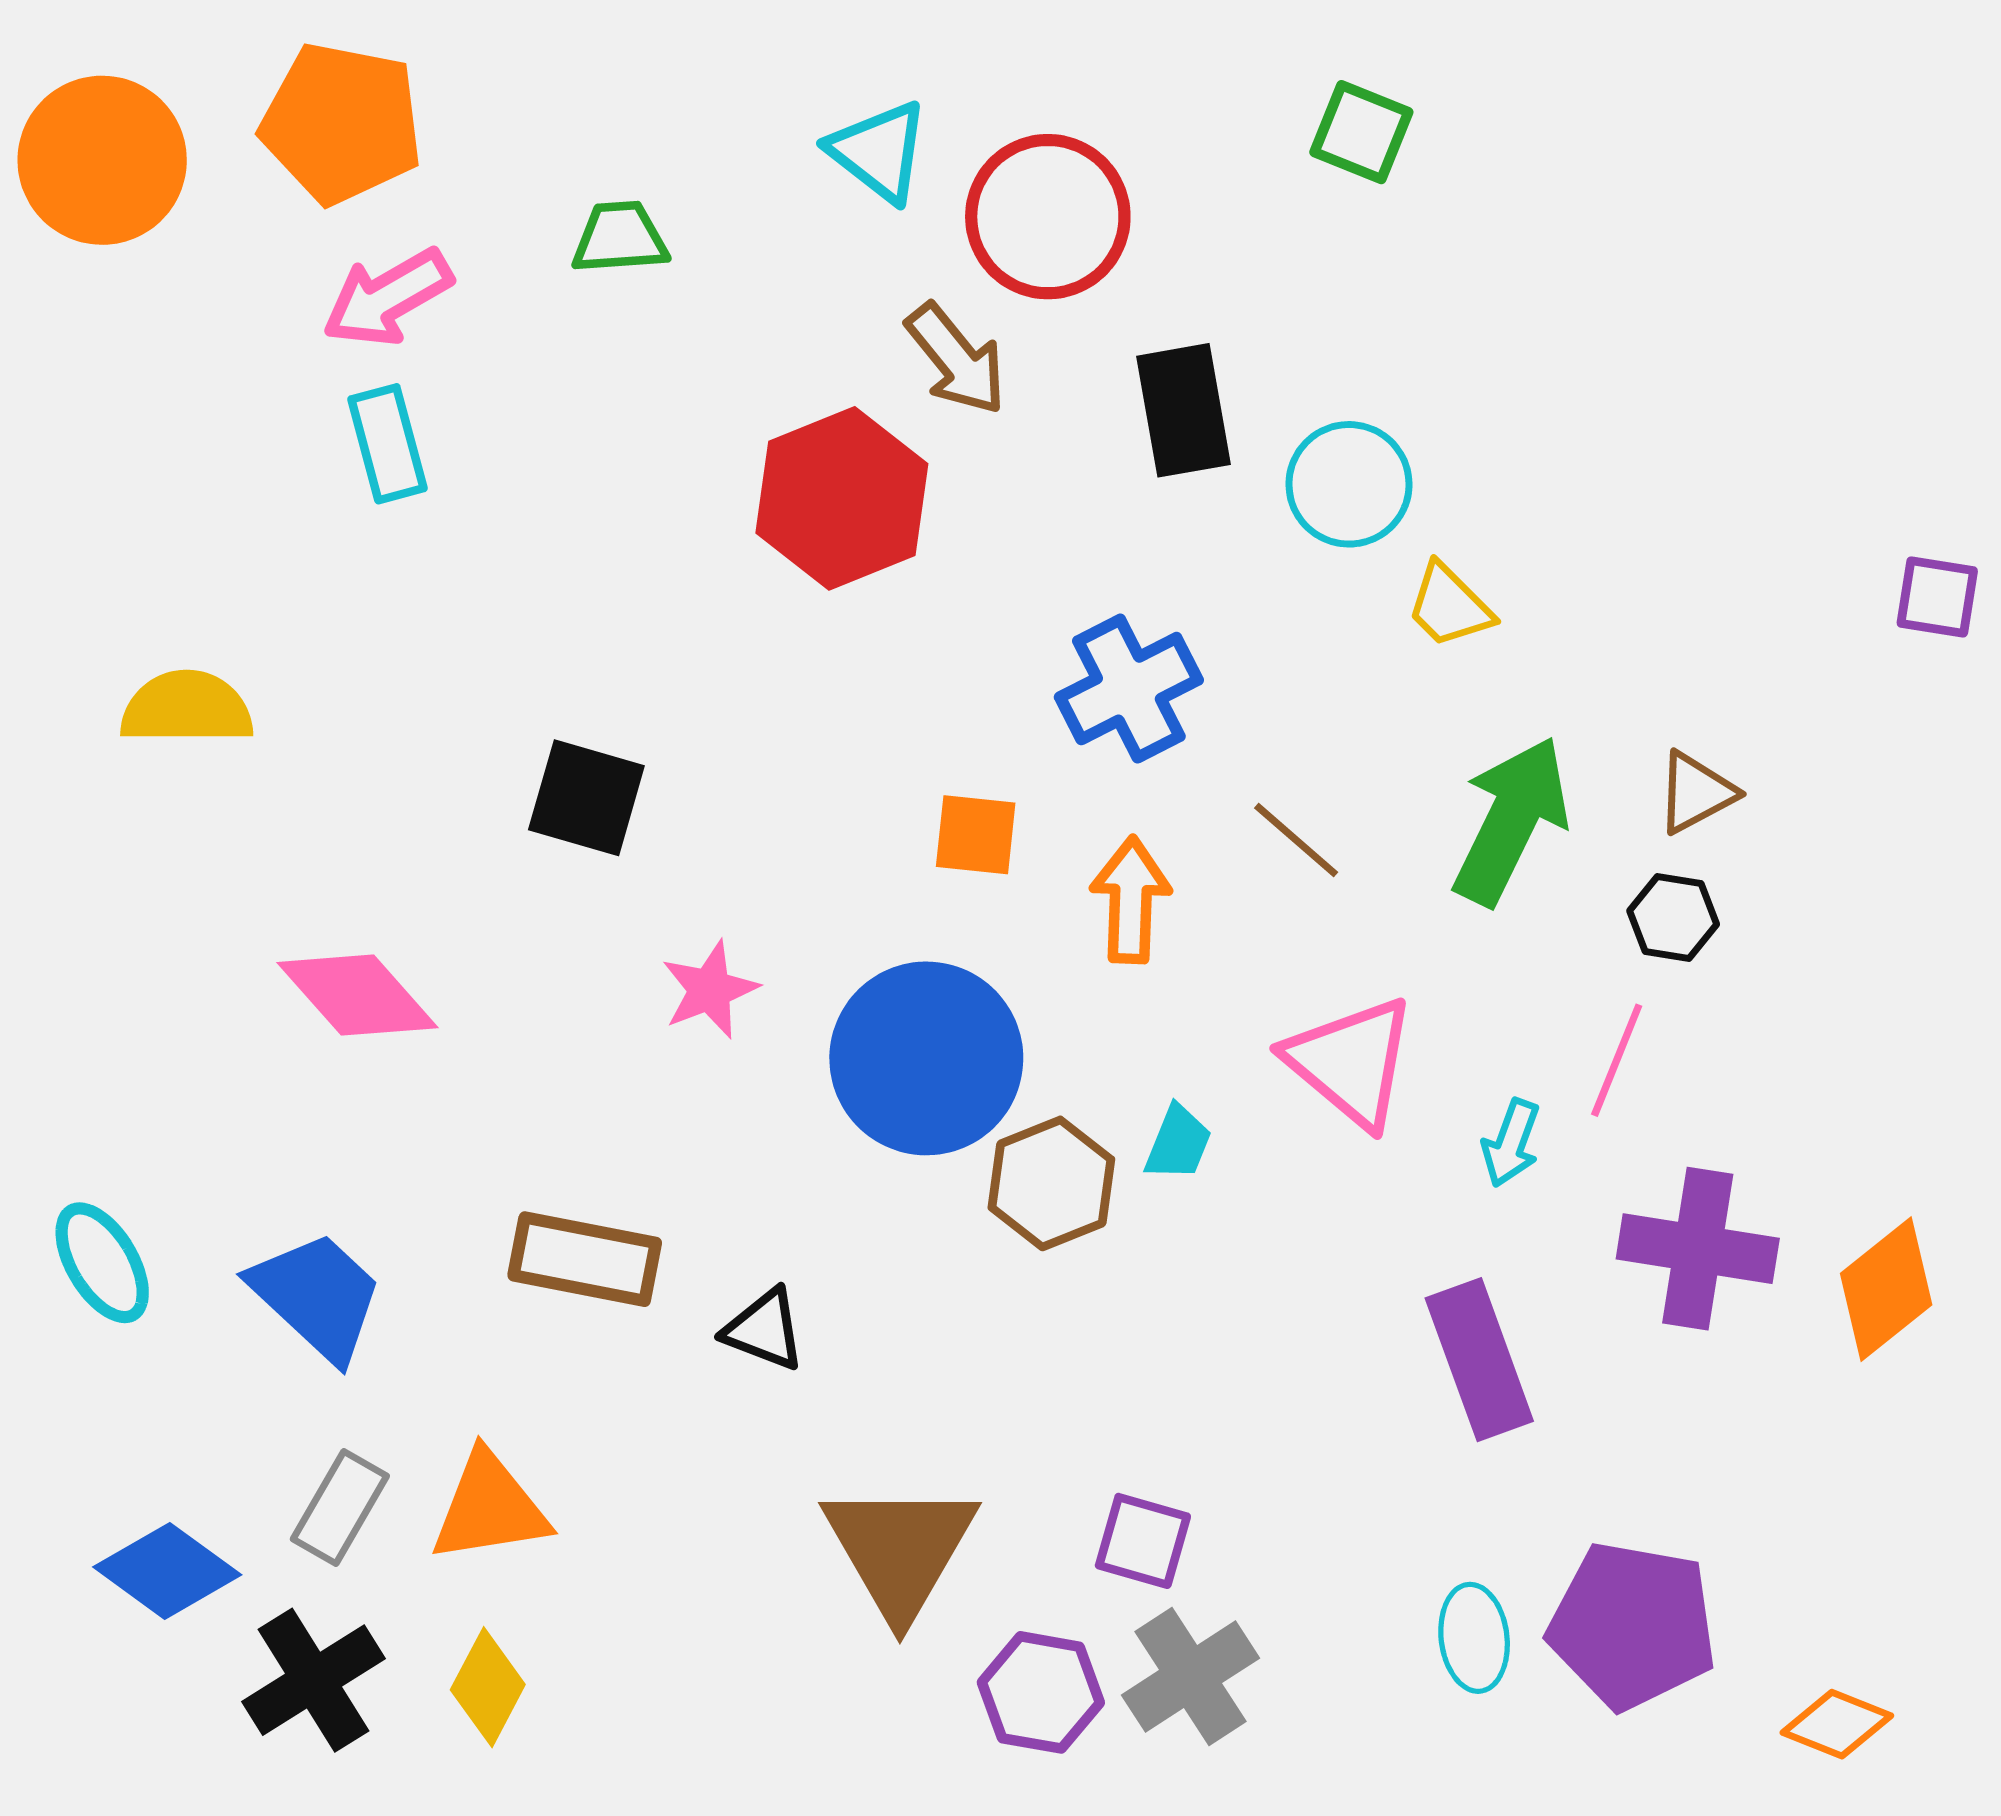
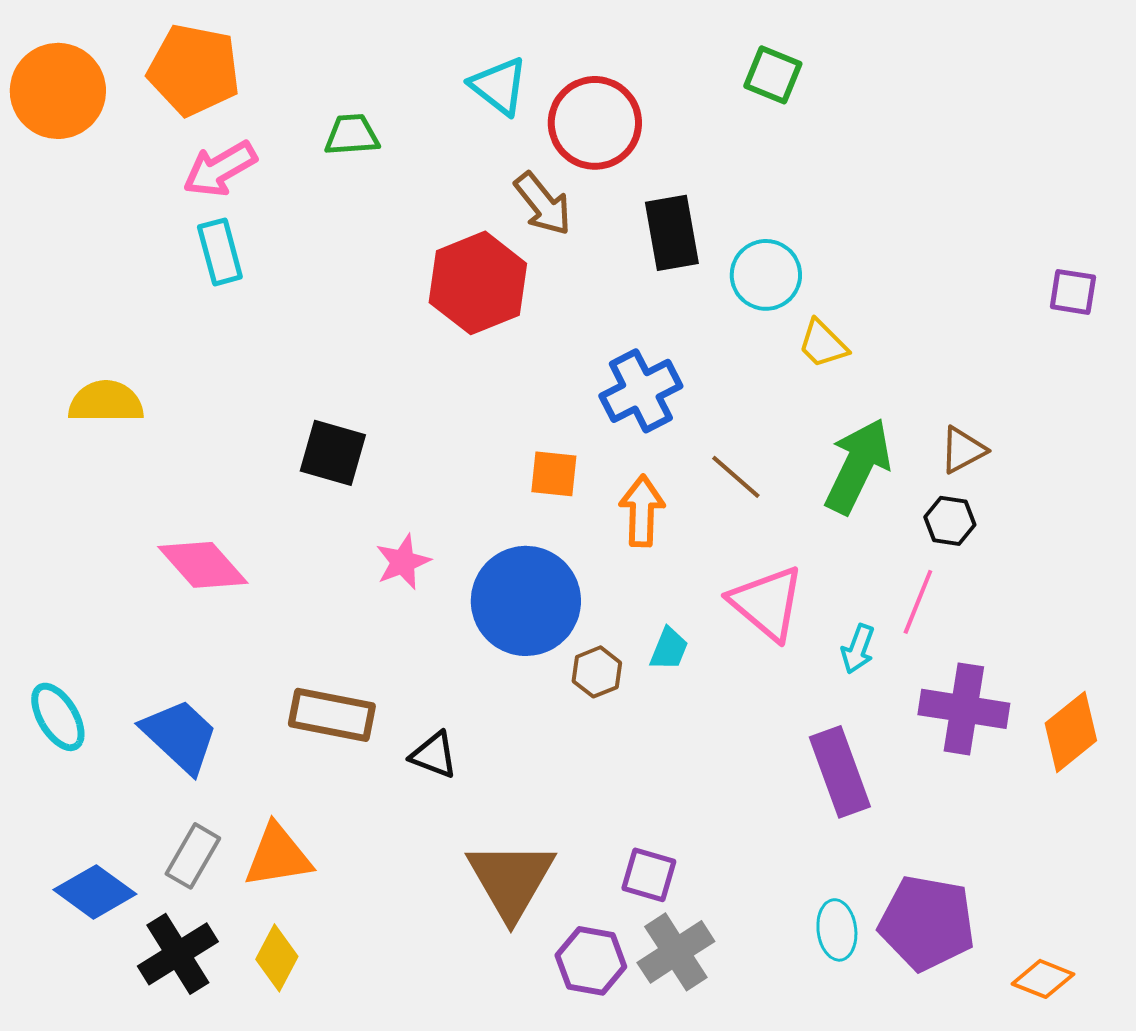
purple square: (1937, 597) -> (1073, 292), moved
brown hexagon: (1051, 1183) -> (597, 672), size x0.7

